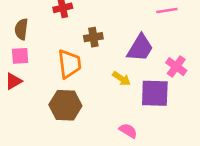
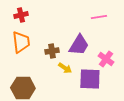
brown cross: (93, 37) -> (52, 51), moved
orange trapezoid: (69, 64) -> (21, 42), moved

